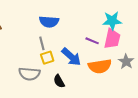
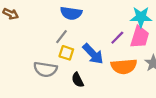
purple line: (92, 41) -> (117, 38), turned -72
gray line: (42, 43) -> (62, 37), turned 48
yellow square: (47, 58) -> (66, 53), turned 32

